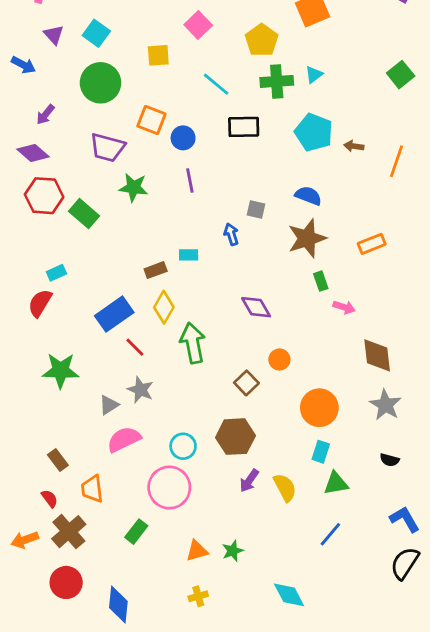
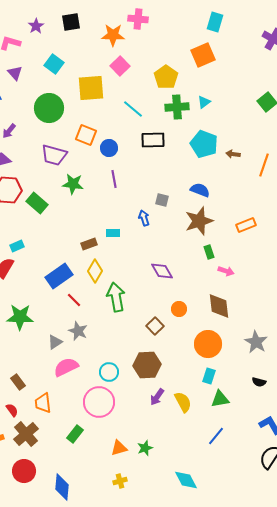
cyan square: (96, 33) -> (54, 64), moved
yellow square: (158, 55) -> (91, 88), size x1.6
brown diamond: (377, 355) -> (219, 306), moved

